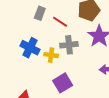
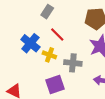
red line: (60, 22) -> (57, 34), moved
gray cross: (69, 45) -> (73, 63), moved

